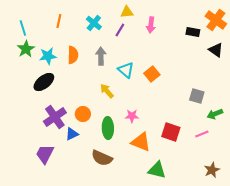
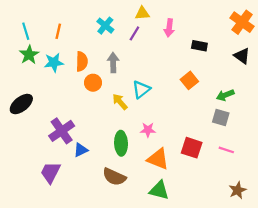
orange line: (59, 21) -> (58, 31), moved
black rectangle: (193, 32) -> (199, 46), moved
cyan triangle: (126, 70) -> (141, 89), moved, turned 42
orange square: (152, 74) -> (189, 80), moved
black ellipse: (44, 82) -> (21, 104), moved
gray square: (197, 96) -> (221, 117), moved
orange circle: (83, 114) -> (93, 83), moved
green arrow: (215, 114) -> (225, 95), moved
pink line: (202, 134) -> (226, 150), turned 40
green triangle: (157, 170) -> (159, 190), moved

